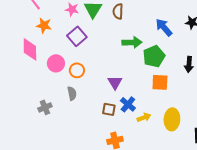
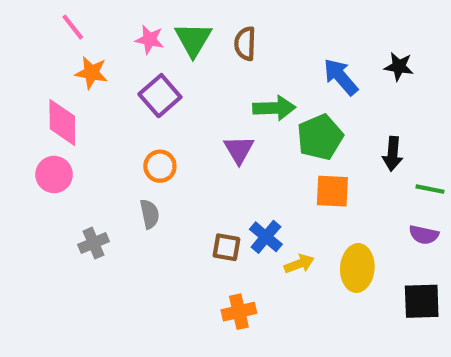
pink circle: (56, 63) -> (54, 175), moved
purple triangle: (115, 82) -> (239, 150), moved

